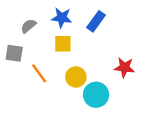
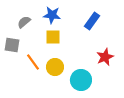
blue rectangle: (96, 21) -> (92, 21), moved
red star: (124, 67) -> (105, 57), turned -30
yellow circle: (76, 77) -> (55, 67), moved

